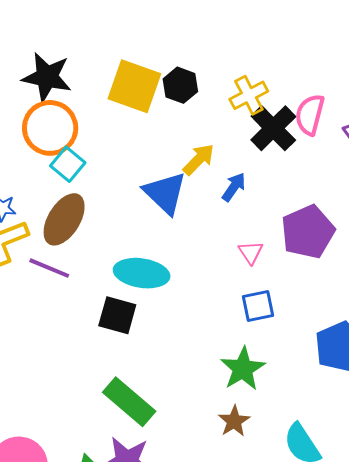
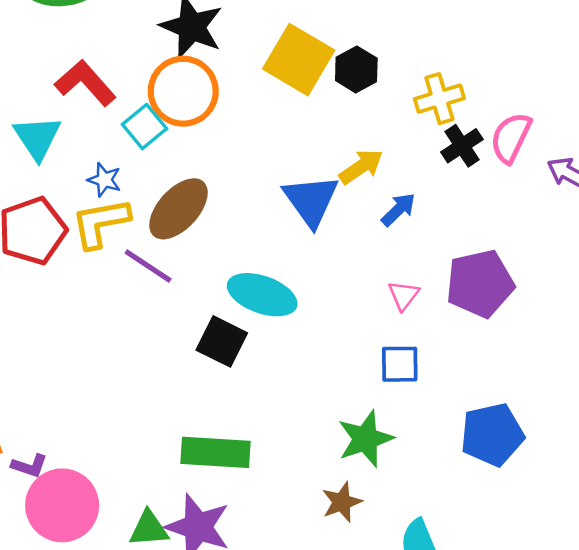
black cross: (273, 128) -> (462, 146), size x0.7
cyan square: (68, 164) -> (144, 127), moved
green rectangle: (129, 402) -> (215, 452), turned -48

